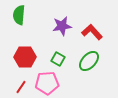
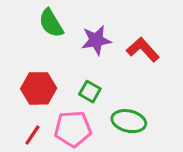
green semicircle: (19, 15) -> (51, 23), moved, turned -36
green ellipse: (89, 61) -> (129, 121), moved, turned 60

